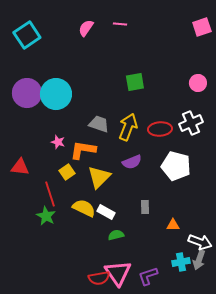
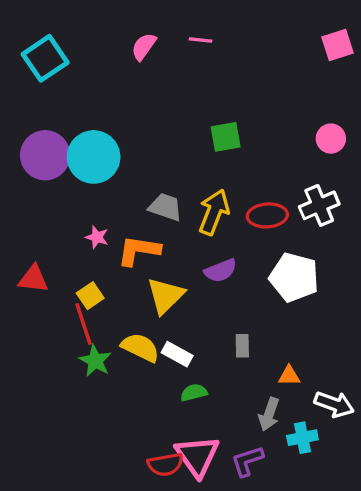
yellow square: (67, 172) -> (90, 296), moved
green star: (46, 216) -> (95, 361), moved
gray arrow: (199, 260) -> (269, 414), moved

